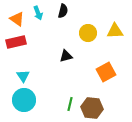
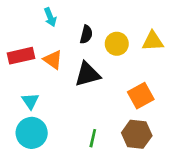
black semicircle: (63, 11) -> (86, 34), moved
orange triangle: (17, 19) -> (53, 60), moved
black triangle: (66, 56) -> (88, 74), size x1.5
brown hexagon: (92, 108) -> (137, 134), moved

